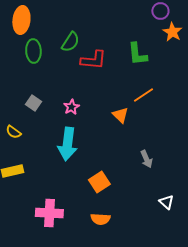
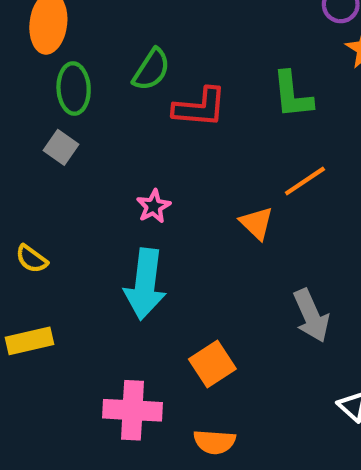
gray square: (33, 103) -> (61, 147), moved
gray arrow: (146, 159) -> (311, 316), size x1.4
pink cross: (49, 213) -> (132, 410), moved

